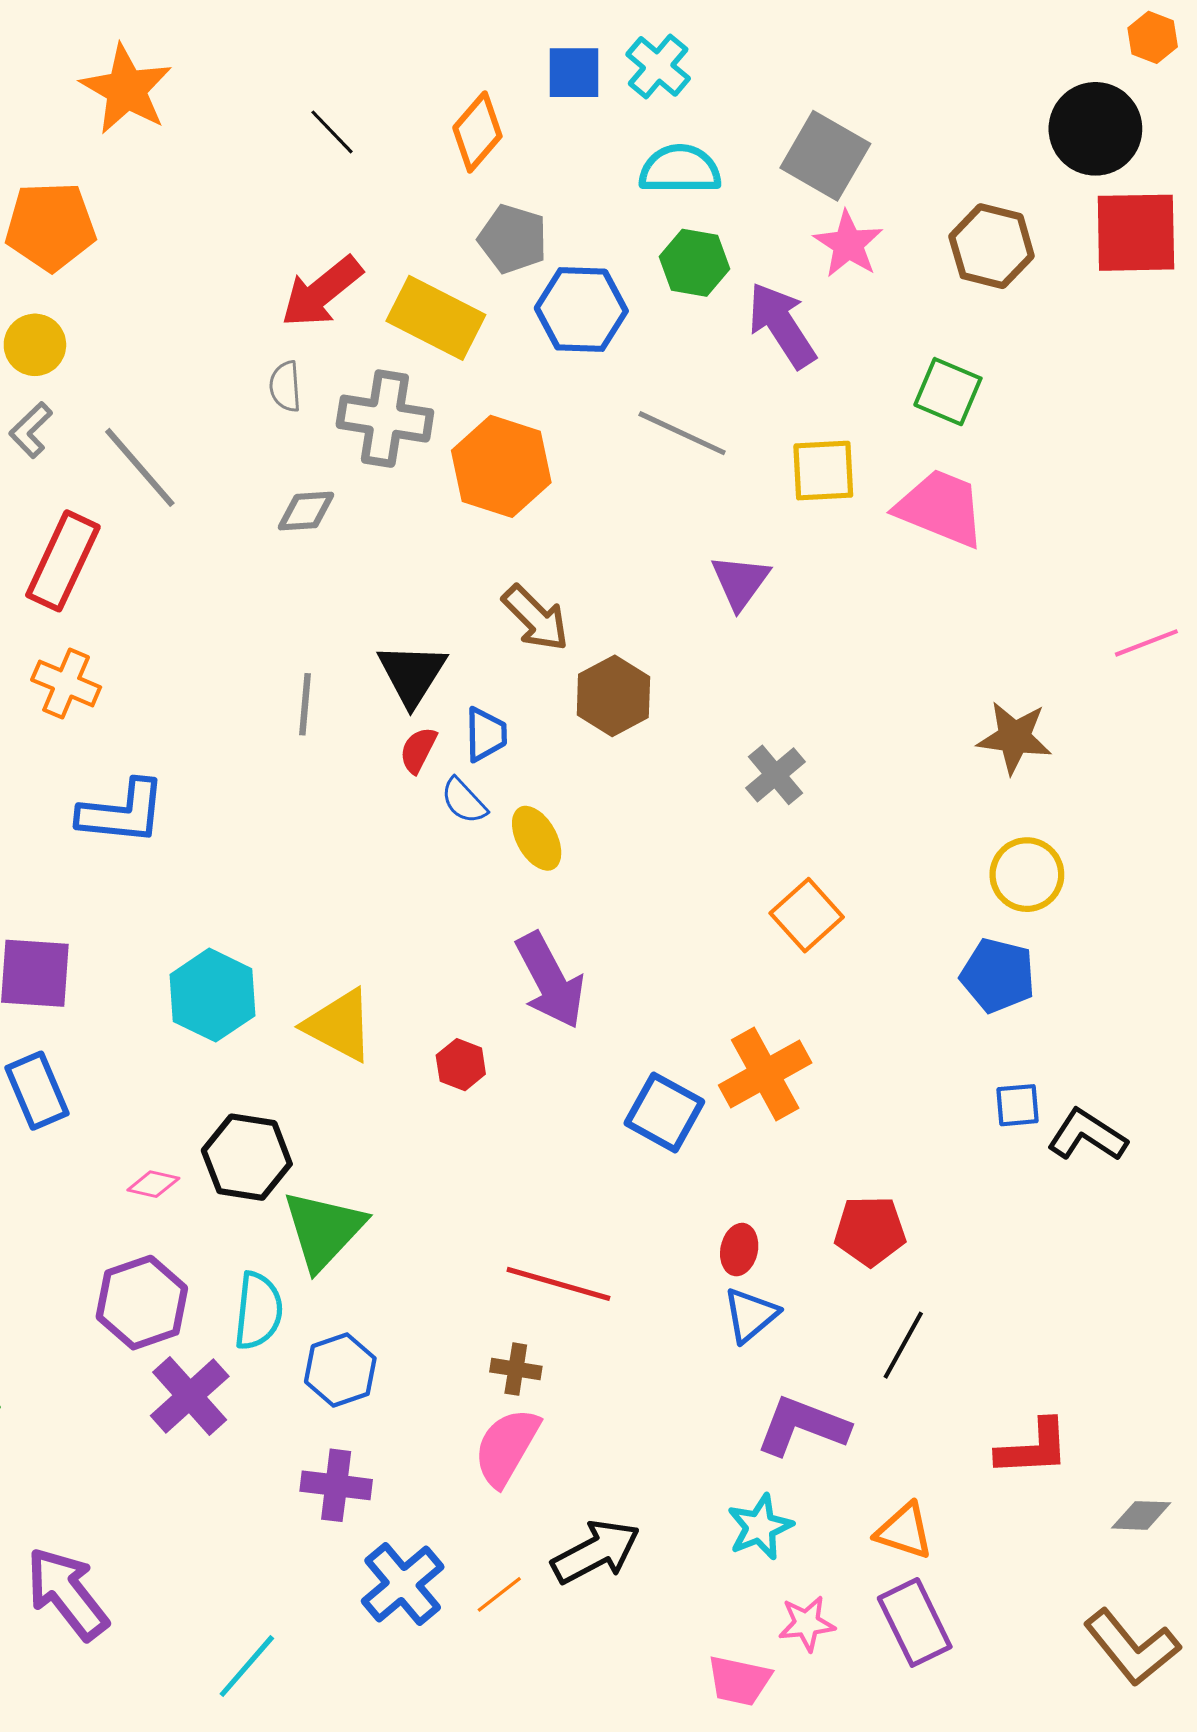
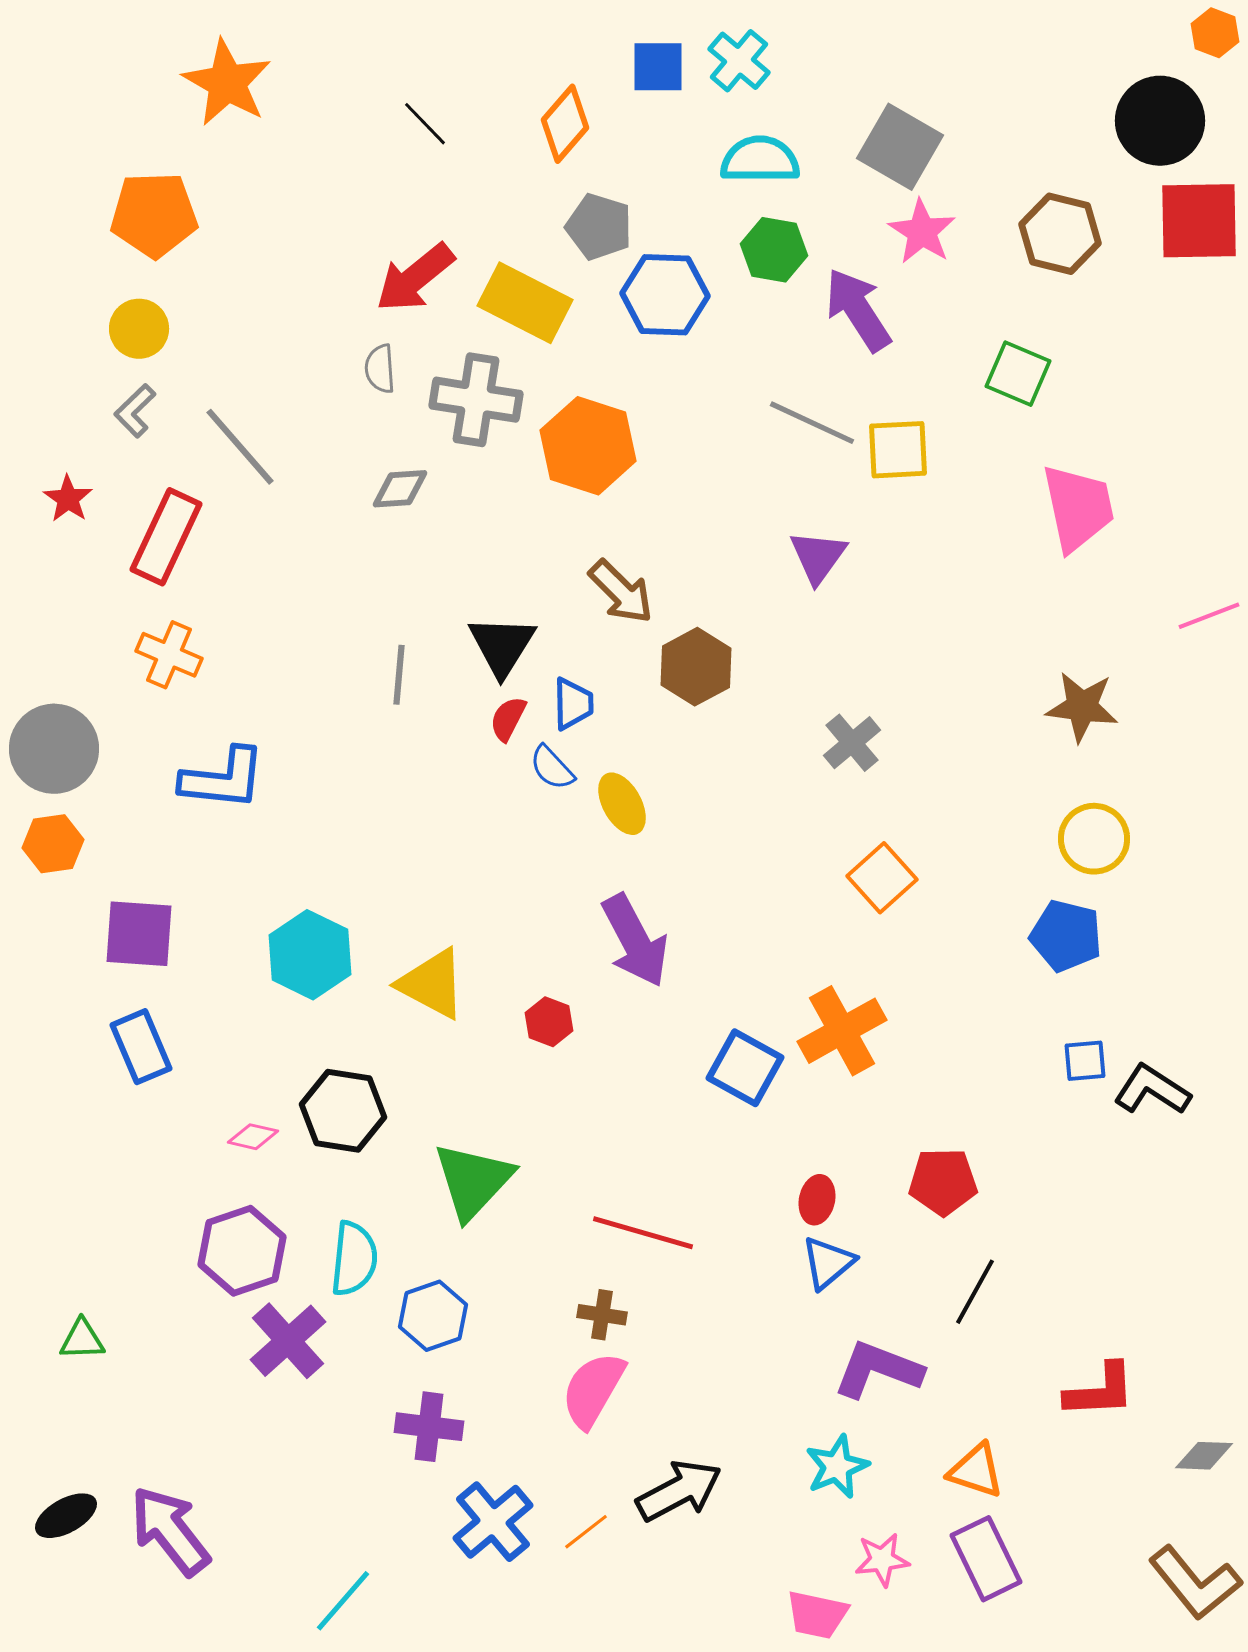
gray line: (682, 433) -> (812, 423), moved
pink trapezoid: (941, 508) -> (1078, 508), moved, turned 56
green triangle: (324, 1230) -> (473, 1181), moved

